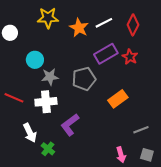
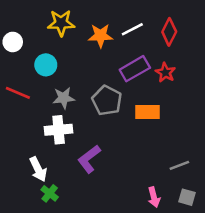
orange star: (79, 28) -> (100, 36), turned -30
cyan circle: (35, 60) -> (46, 65), moved
gray pentagon: (84, 79) -> (107, 100), turned -30
red line: (14, 98) -> (18, 93), moved
orange rectangle: (118, 99) -> (148, 112), moved, turned 36
green cross: (48, 149) -> (50, 193), moved

